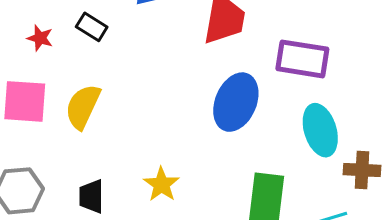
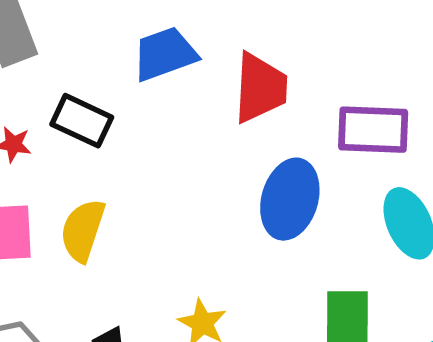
black rectangle: (92, 27) -> (82, 121), size x1.4

